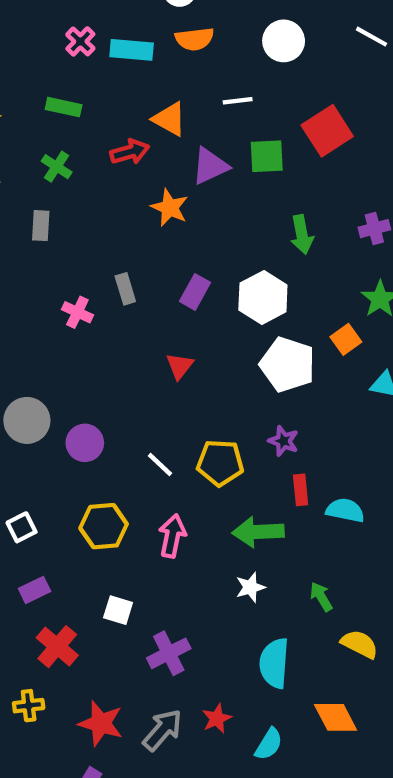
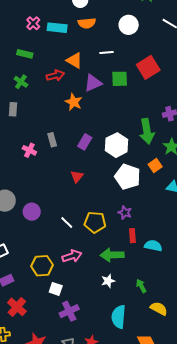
green arrow: (302, 235) -> (147, 131), moved, size x1.4
yellow hexagon: (104, 526) -> (42, 266), moved
pink arrow: (172, 536) -> (72, 256), turned 60
white square: (118, 610) -> (56, 289), moved

